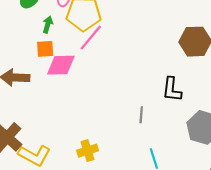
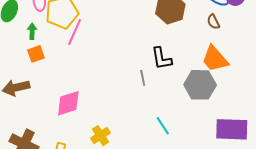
pink diamond: (61, 65) -> (68, 103), moved
gray line: (141, 115) -> (143, 78), moved

